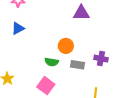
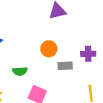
green semicircle: (52, 62) -> (20, 71), moved

